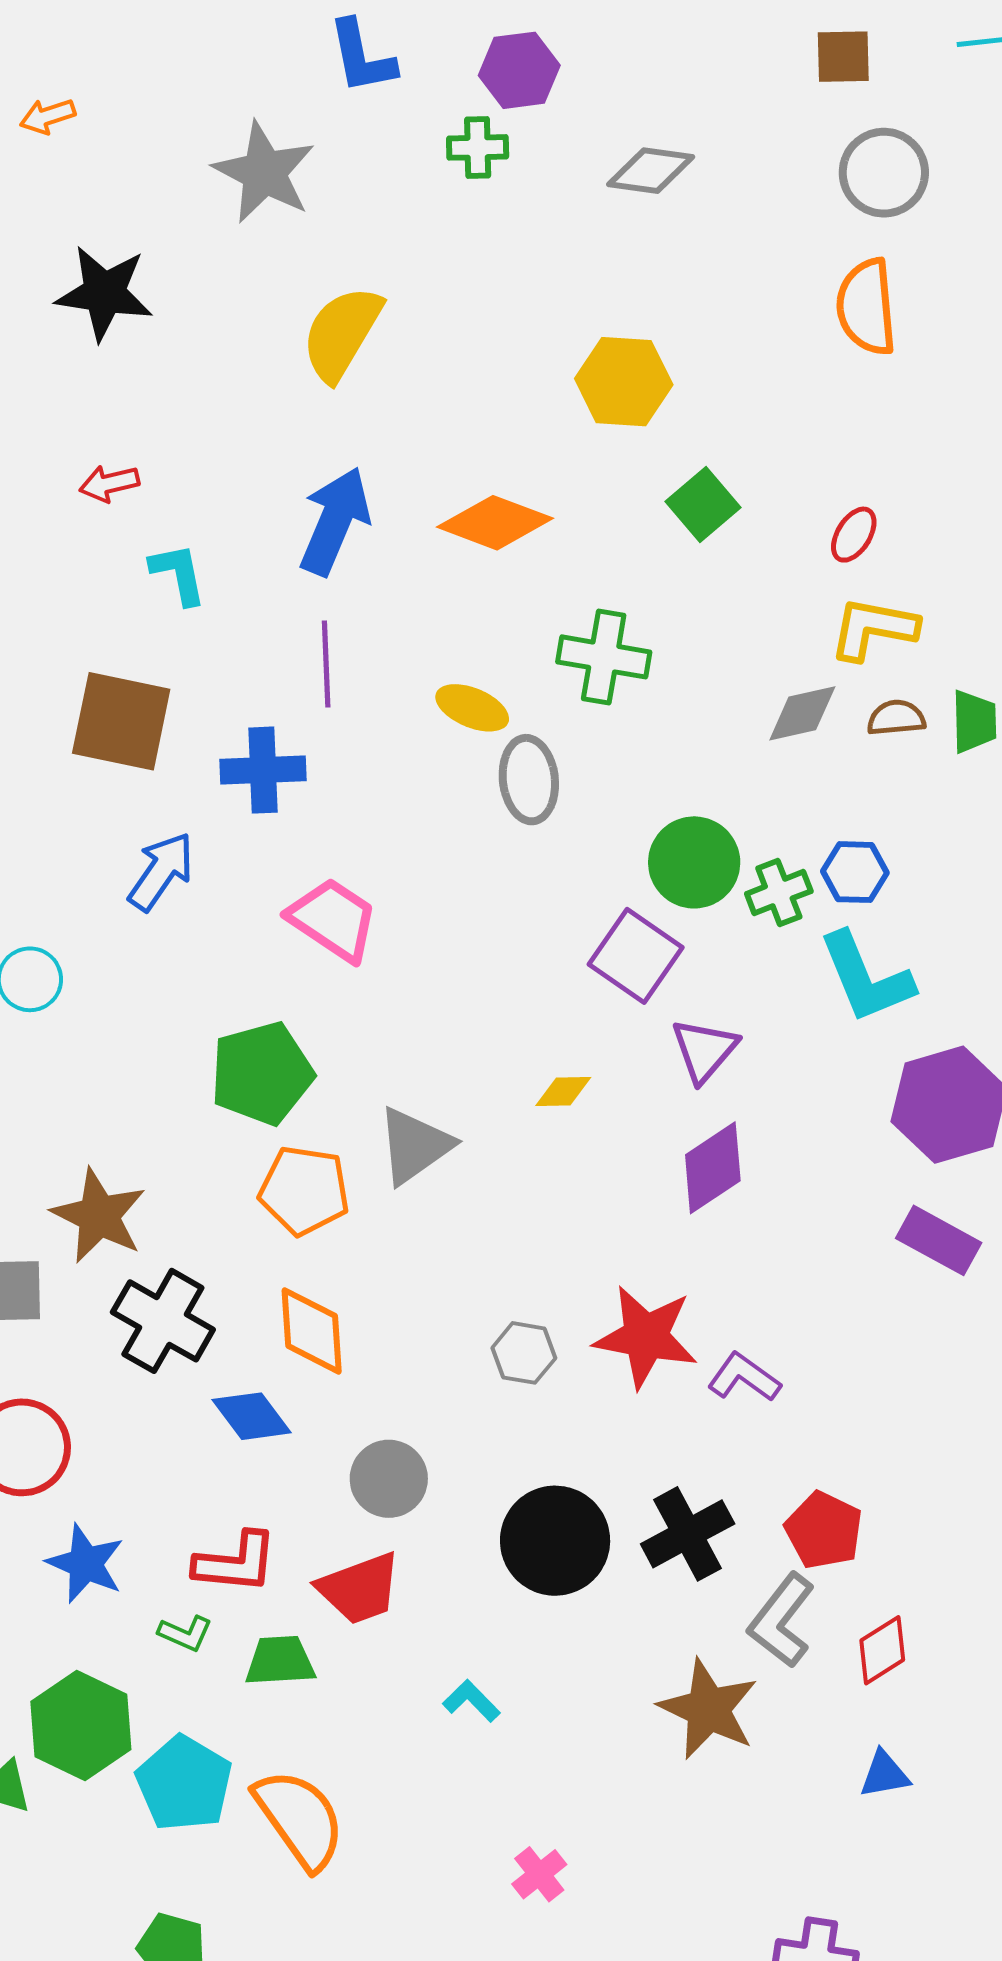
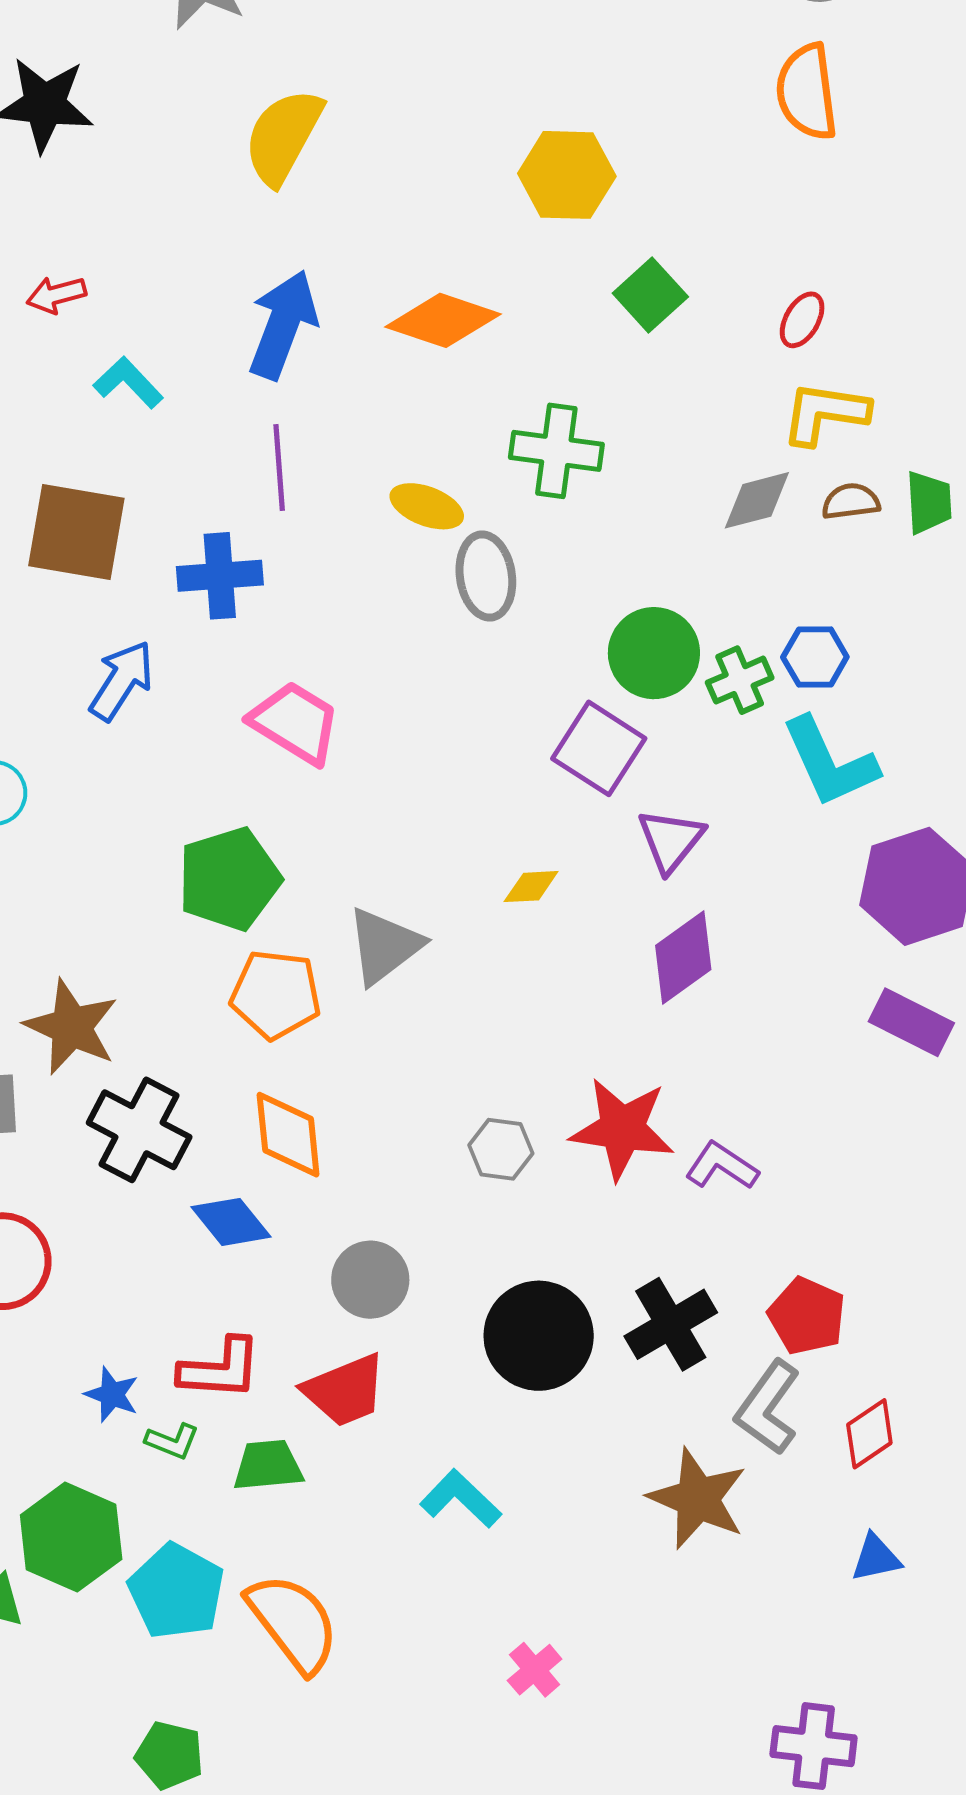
cyan L-shape: (178, 574) -> (128, 383), turned -30
blue star: (85, 1564) -> (112, 1395), moved, size x0.7
cyan L-shape: (471, 1701) -> (461, 1499), size x1.4

